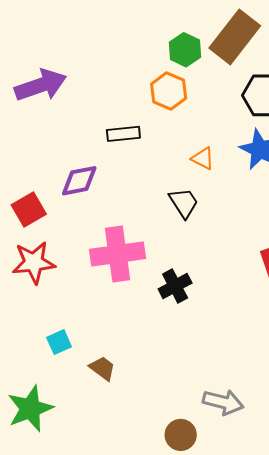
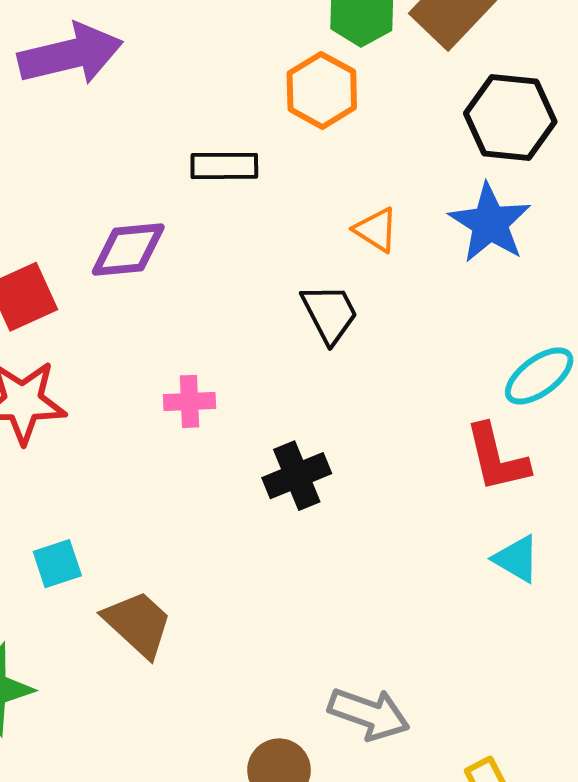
pink cross: (118, 254) -> (190, 401), size x0.5
brown trapezoid: (103, 368) -> (138, 624), size x1.4

